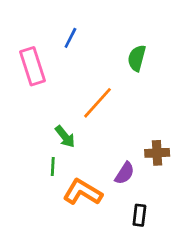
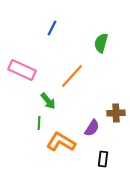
pink rectangle: (32, 66) -> (22, 70), moved, turned -48

